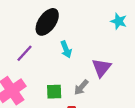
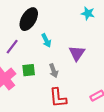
gray arrow: (81, 87) -> (54, 71), moved, turned -56
green square: (54, 92) -> (29, 70), moved

